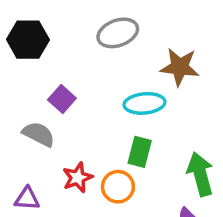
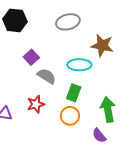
gray semicircle: (39, 134) -> (47, 76), moved
orange circle: (118, 187) -> (70, 116), moved

